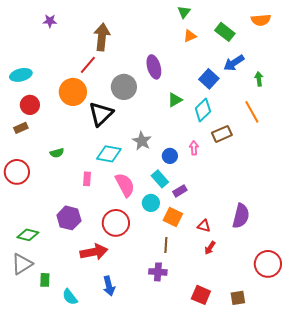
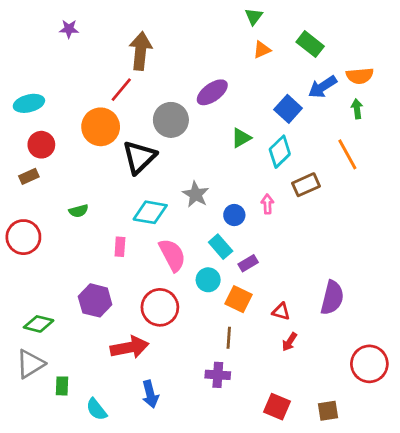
orange semicircle: (261, 20) -> (360, 76), moved
purple ellipse: (154, 67) -> (212, 92), turned 70

